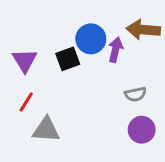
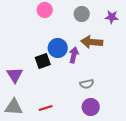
purple triangle: (25, 60) -> (15, 75), moved
red line: (26, 102) -> (46, 108), moved, turned 40
gray triangle: (46, 130) -> (14, 107), moved

